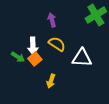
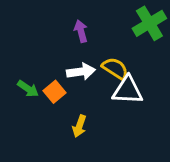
yellow semicircle: (57, 44) -> (115, 68), moved
white arrow: (33, 46) -> (81, 72), moved, turned -96

